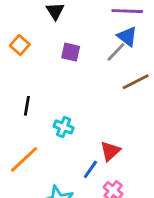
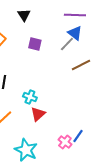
red triangle: (110, 151) -> (38, 114), moved
blue line: (90, 169) -> (78, 136), moved

